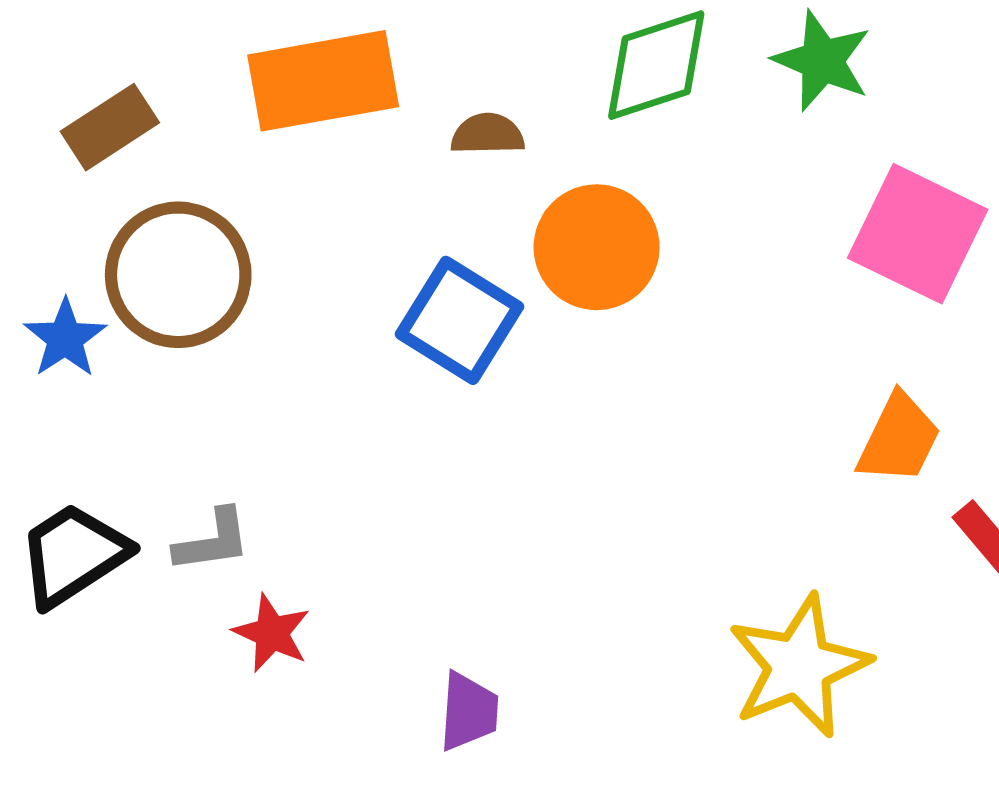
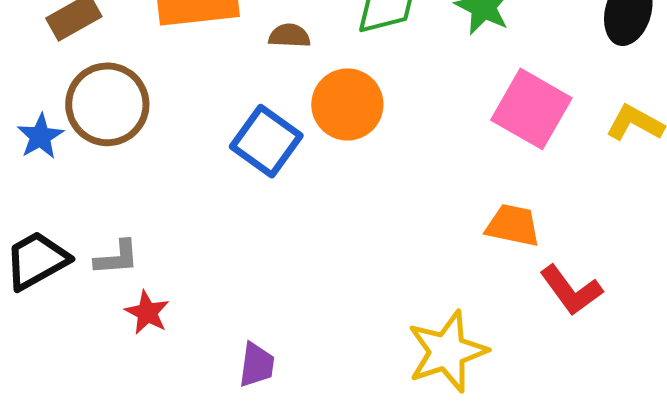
orange trapezoid: (899, 439) -> (513, 225), turned -108

